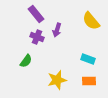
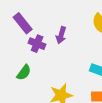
purple rectangle: (36, 14) -> (23, 23), moved

